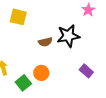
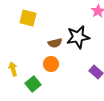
orange circle: (41, 73) -> (51, 64), moved

